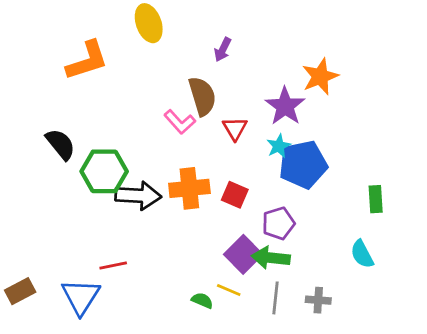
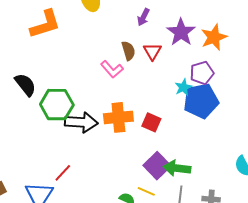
brown semicircle: (202, 96) -> (128, 51), size x0.7
purple star: (285, 106) -> (181, 32), moved
red triangle: (235, 129) -> (152, 51), moved
purple pentagon: (278, 223) -> (202, 73), moved
red line: (113, 265) -> (63, 173), turned -36

